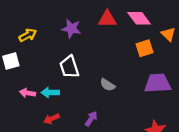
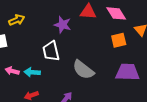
purple star: (71, 29) -> (63, 25), moved
gray semicircle: (108, 85) -> (83, 70), size x1.6

